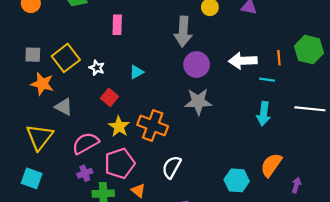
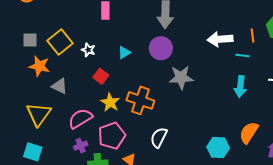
purple circle: (197, 65) -> (161, 48), moved

